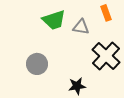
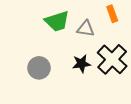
black star: (77, 86) -> (81, 64), moved

